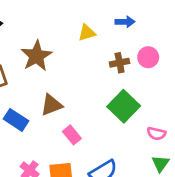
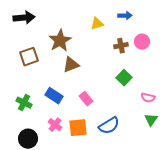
brown triangle: (51, 105) -> (71, 65), moved
green square: (124, 106) -> (124, 78), size x0.7
blue rectangle: (16, 120) -> (54, 96), moved

